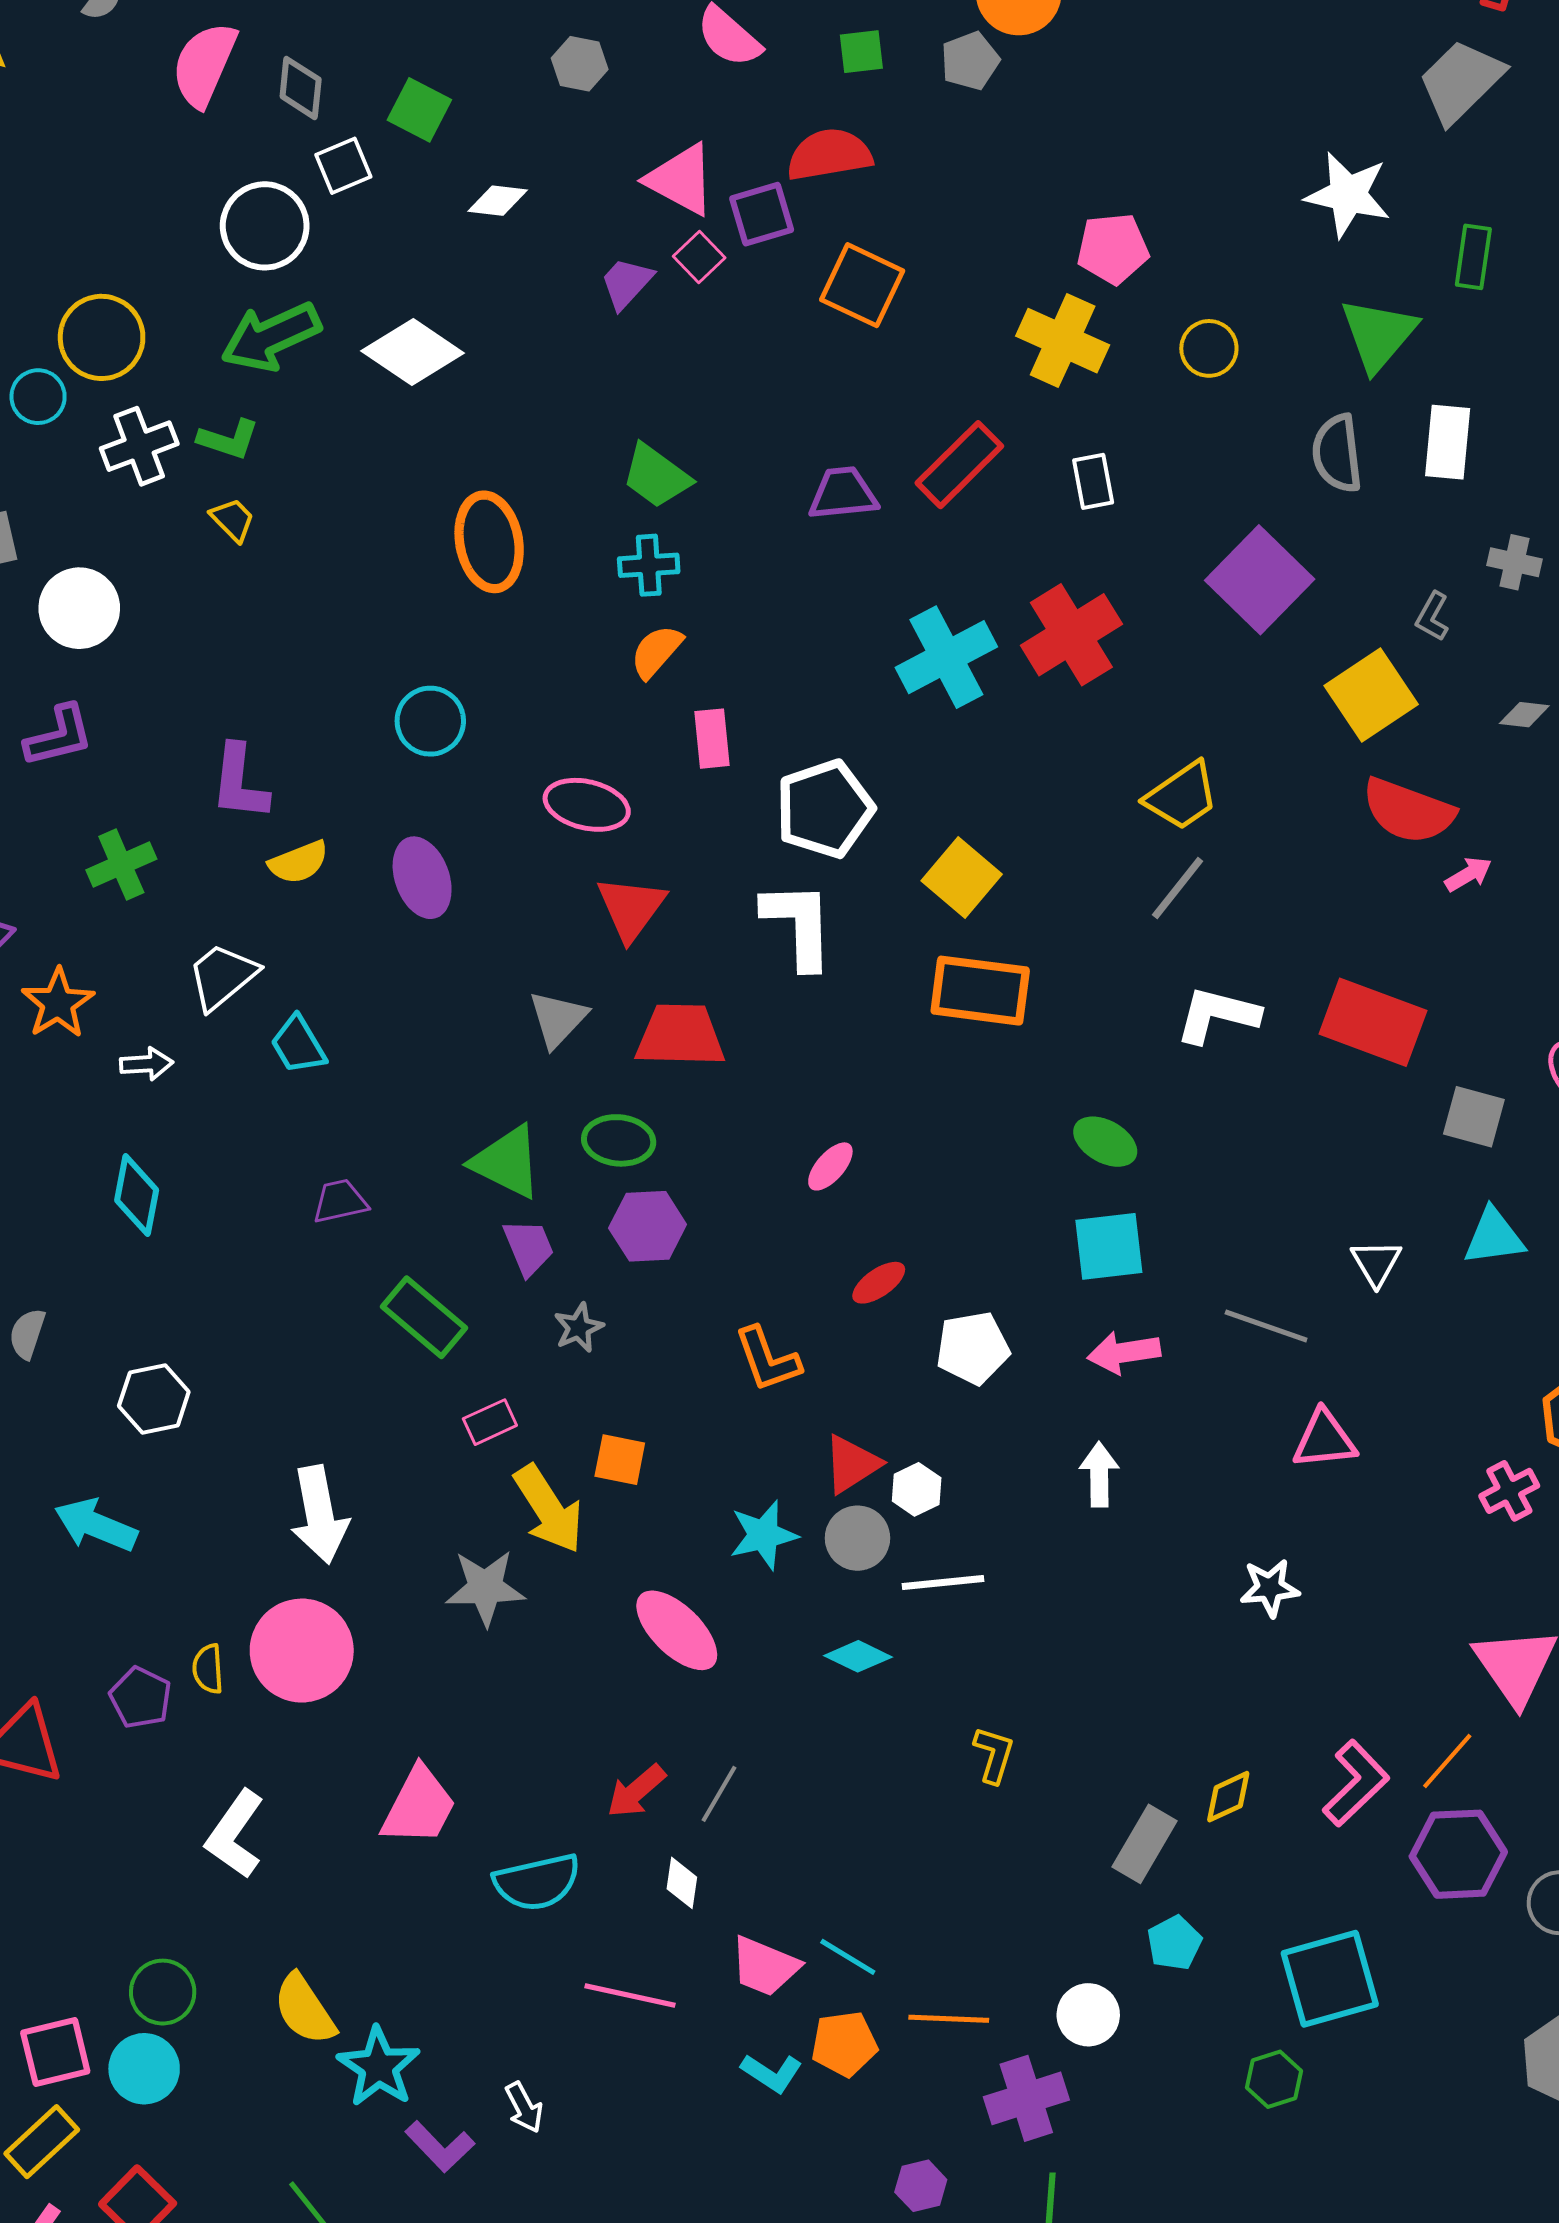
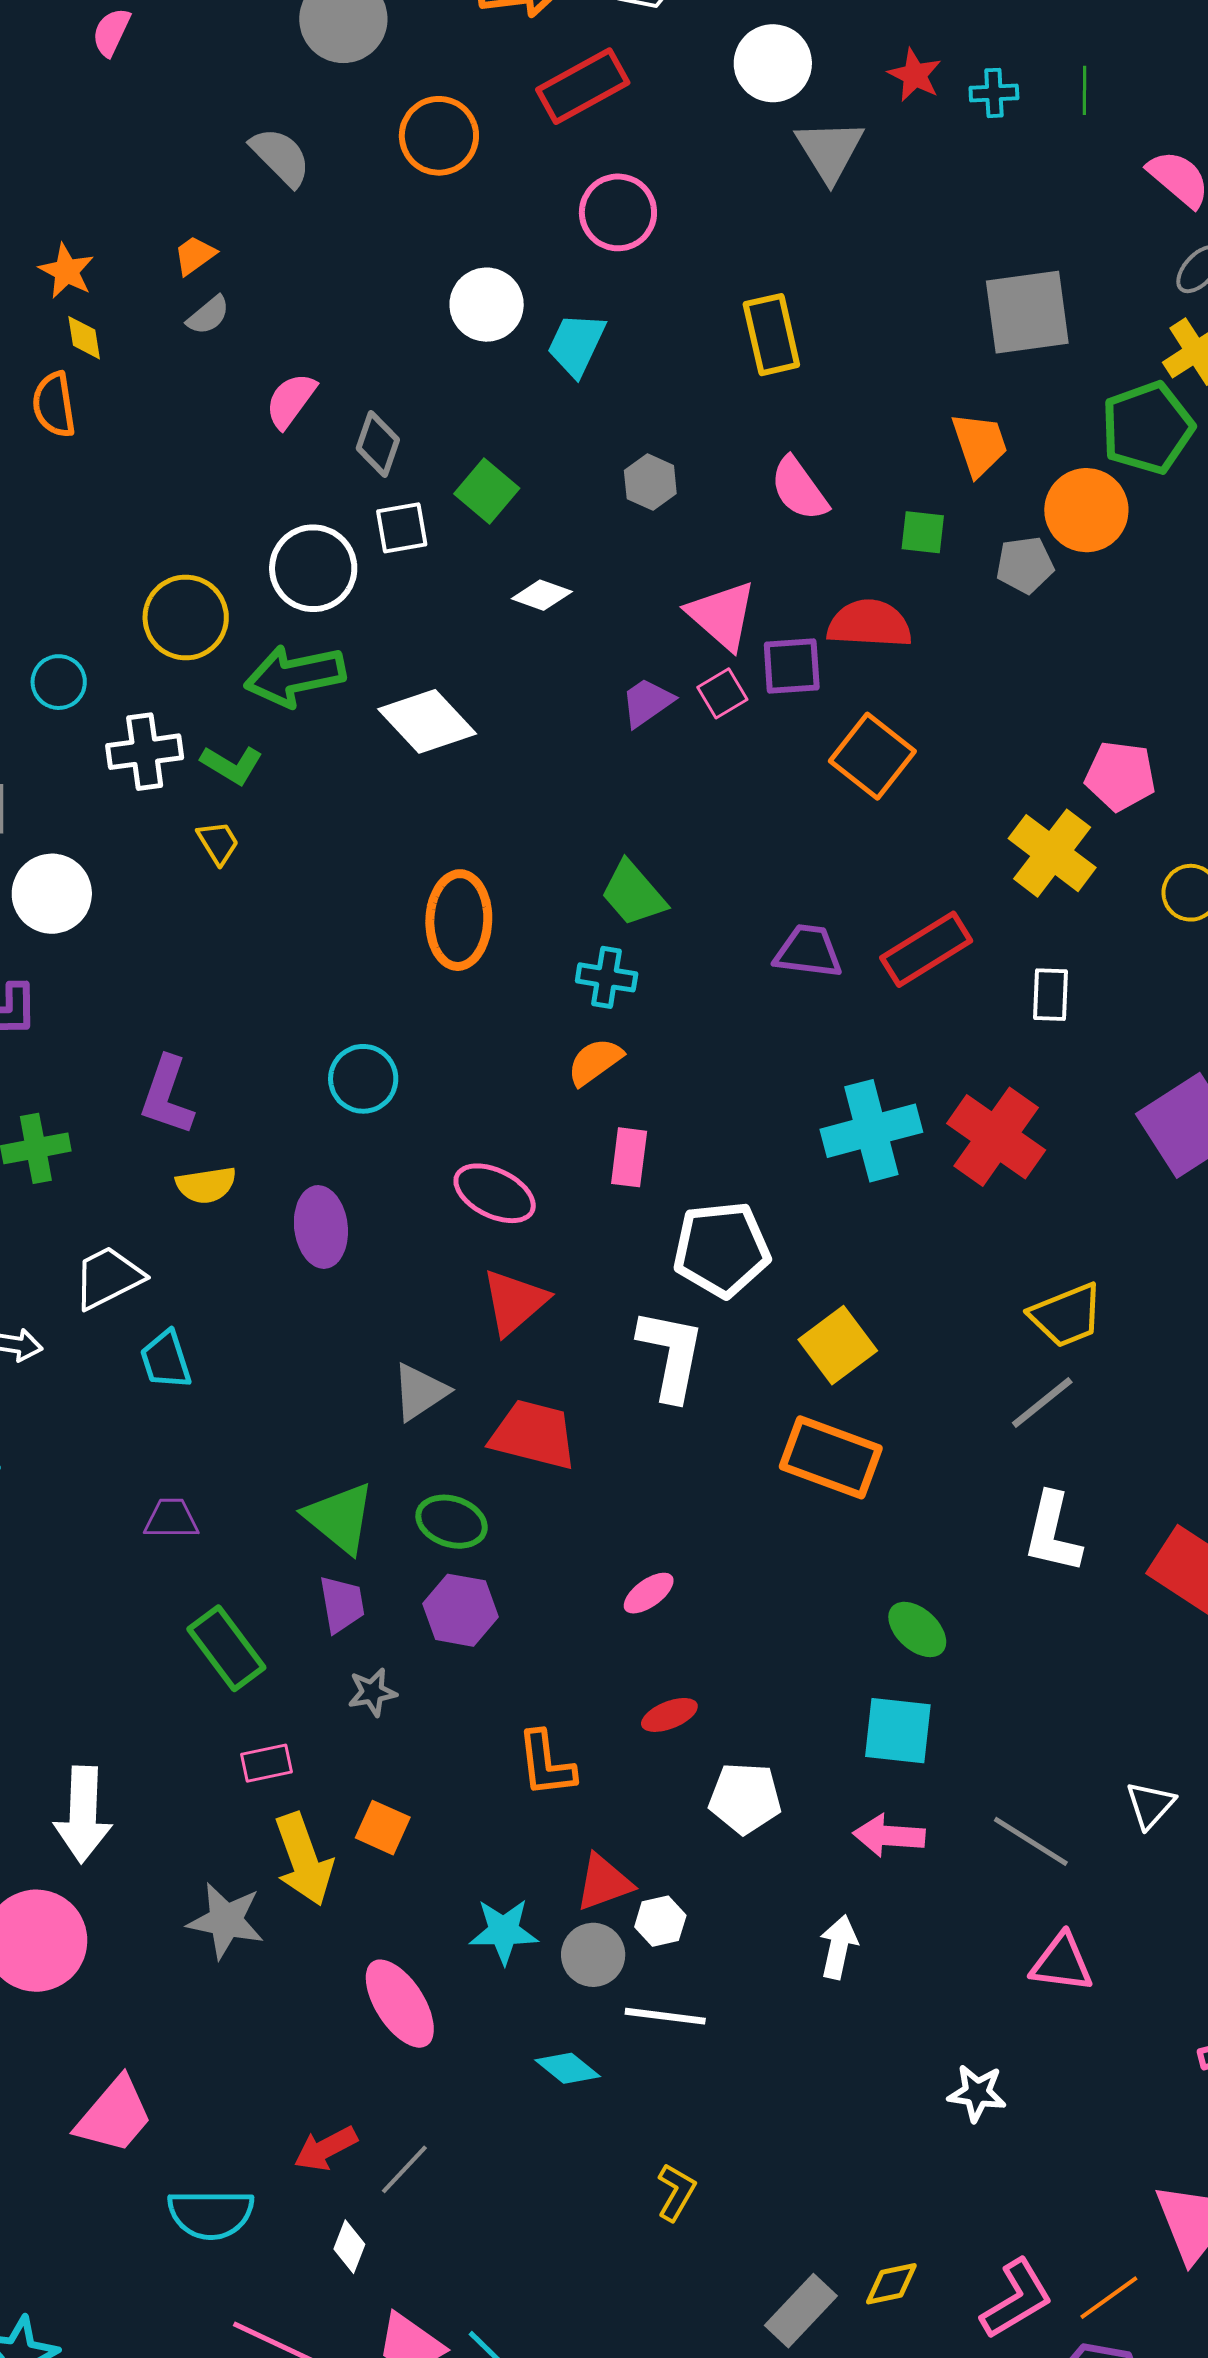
pink semicircle: (204, 65) -> (291, 400), size x0.7
yellow circle: (102, 337) -> (186, 617), moved
red cross: (1071, 635) -> (996, 1137), turned -36
white L-shape: (1217, 1015) -> (1052, 1533), turned -104

